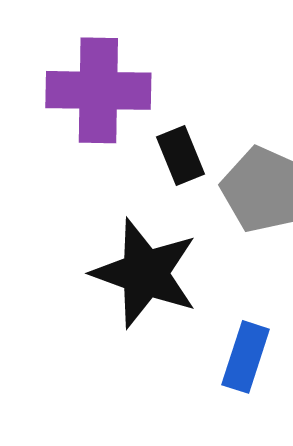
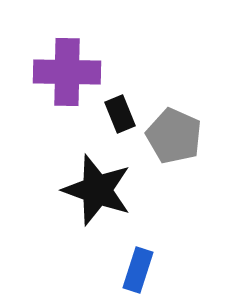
blue rectangle: (246, 357) -> (138, 270), moved

